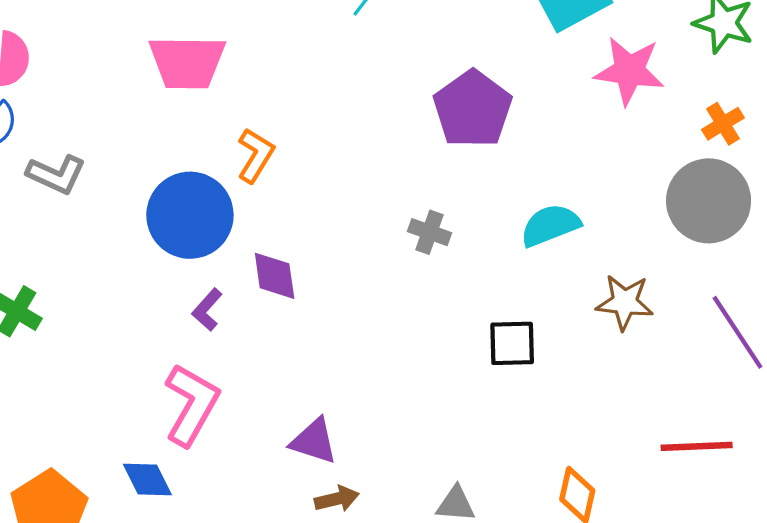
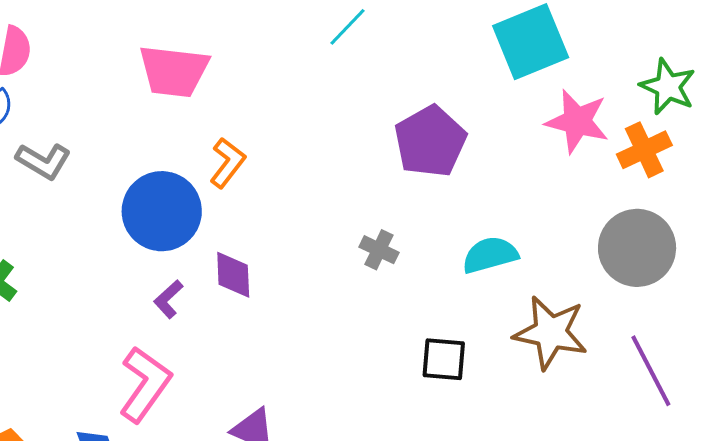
orange cross: (723, 124) -> (644, 150), moved, size x1.4
brown star: (625, 302) -> (551, 332), size x1.4

